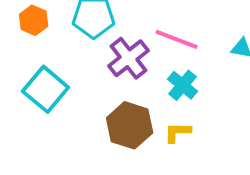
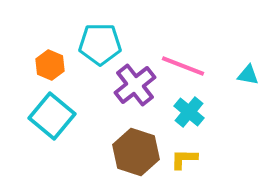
orange hexagon: (34, 20) -> (50, 65), moved

